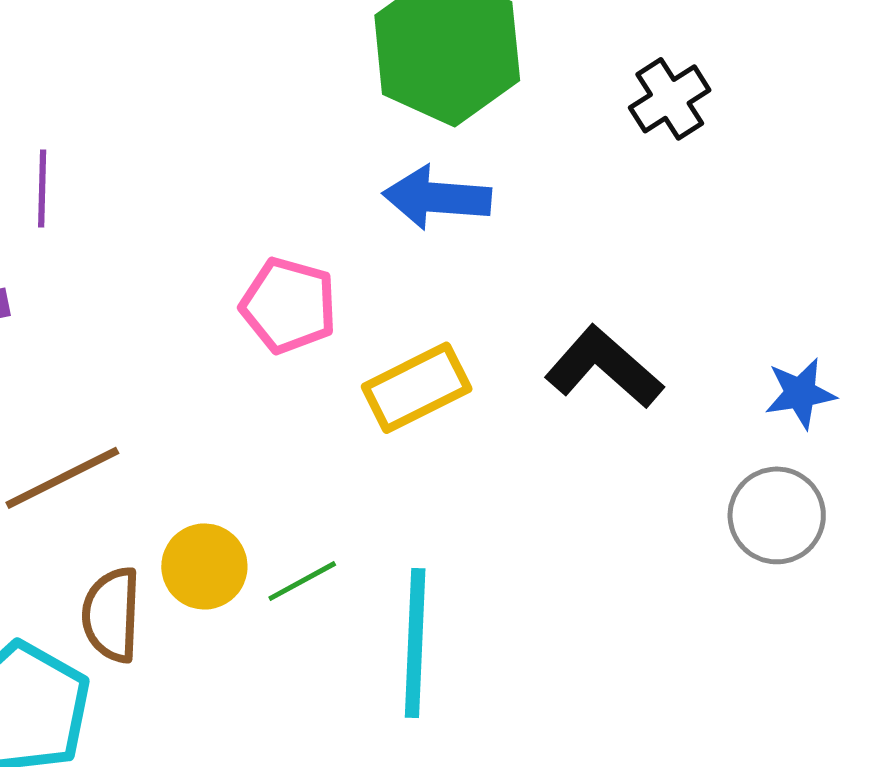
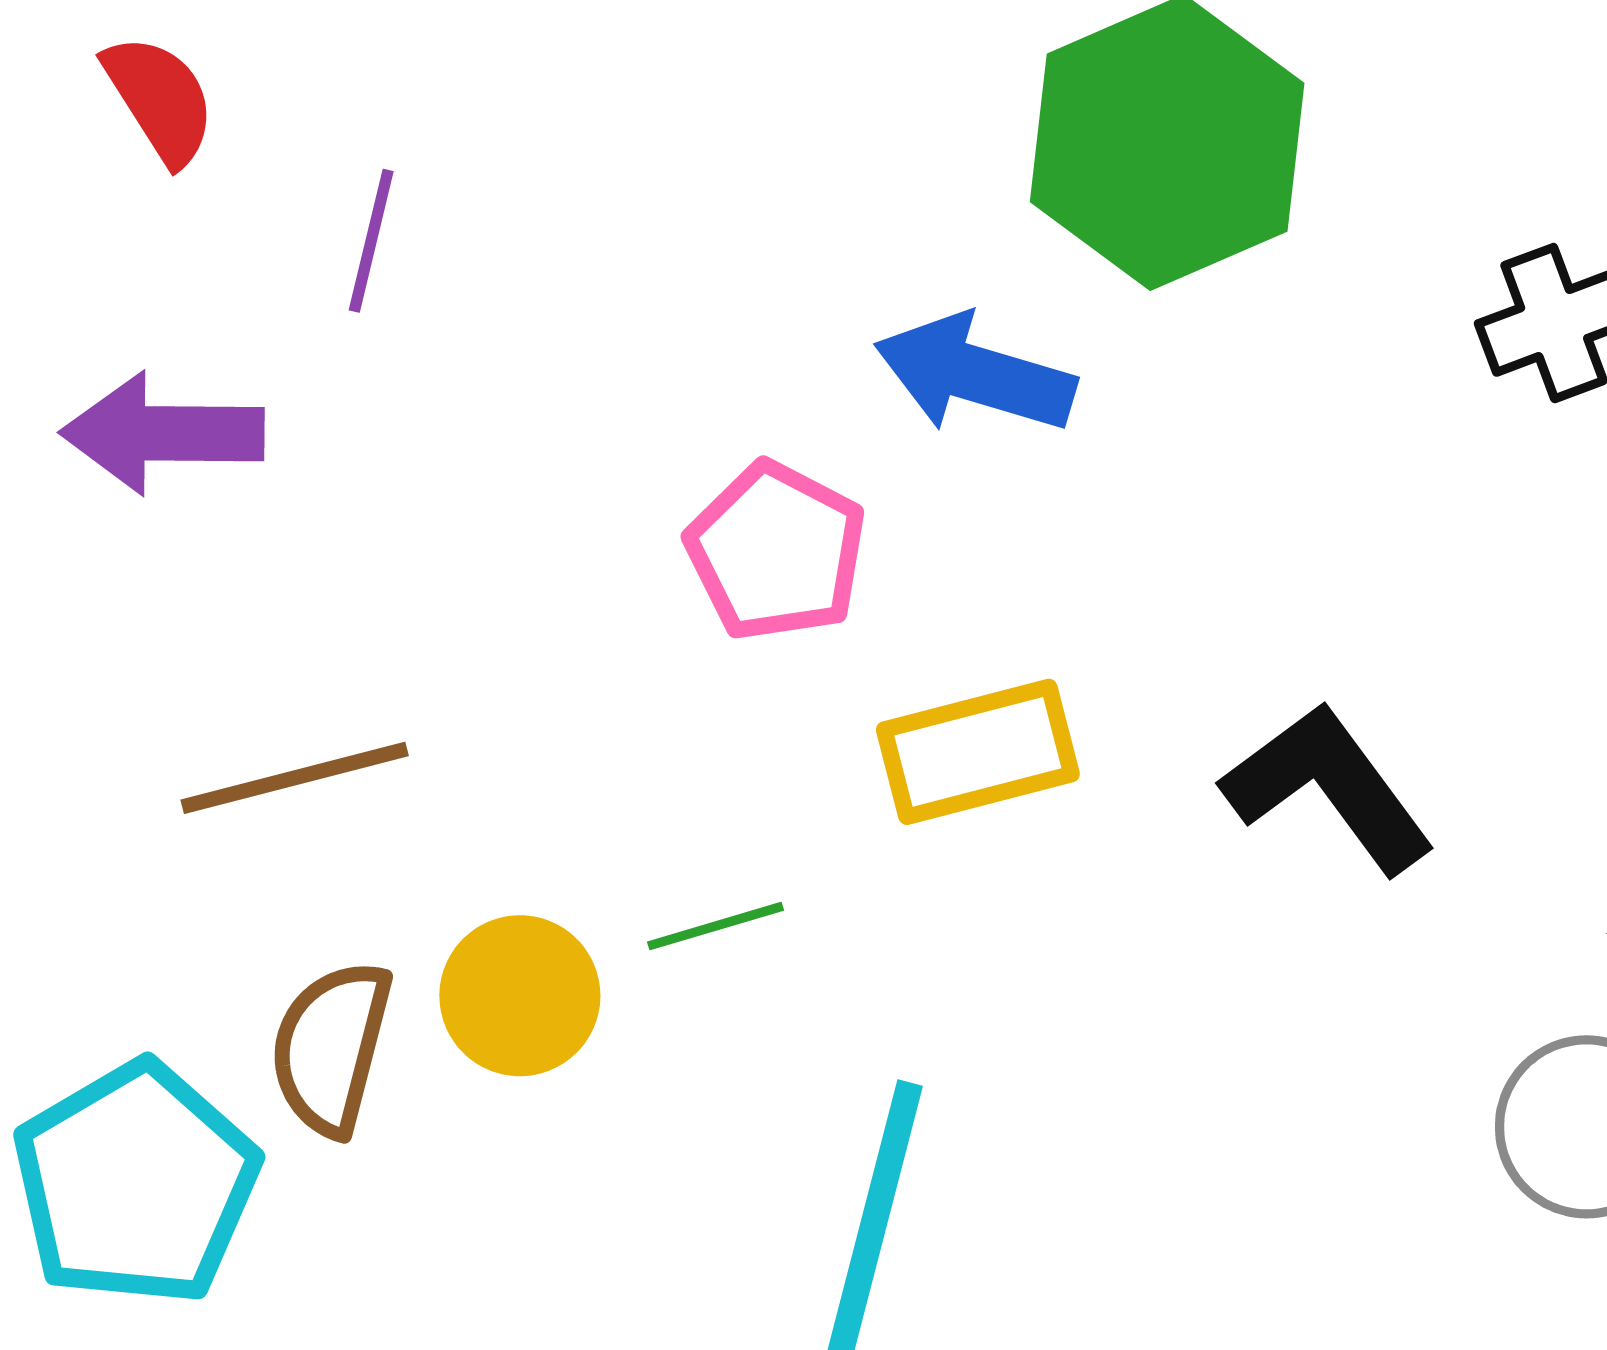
blue arrow: (437, 198) -> (975, 374), moved
green line: (302, 581) -> (715, 926), moved

